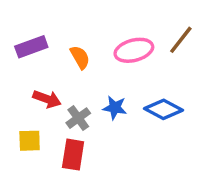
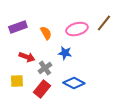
blue star: (115, 108) -> (65, 53), moved
blue diamond: (163, 109) -> (74, 83), moved
red rectangle: (73, 155) -> (42, 89), turned 30

